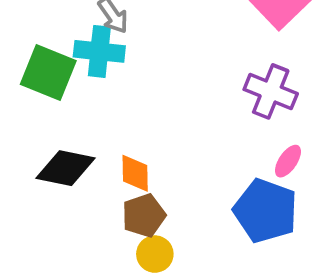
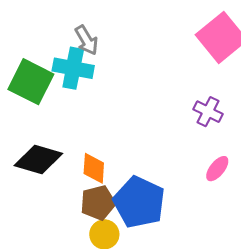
purple cross: (271, 91) -> (208, 112), size x0.7
blue pentagon: (266, 211) -> (139, 202), moved

